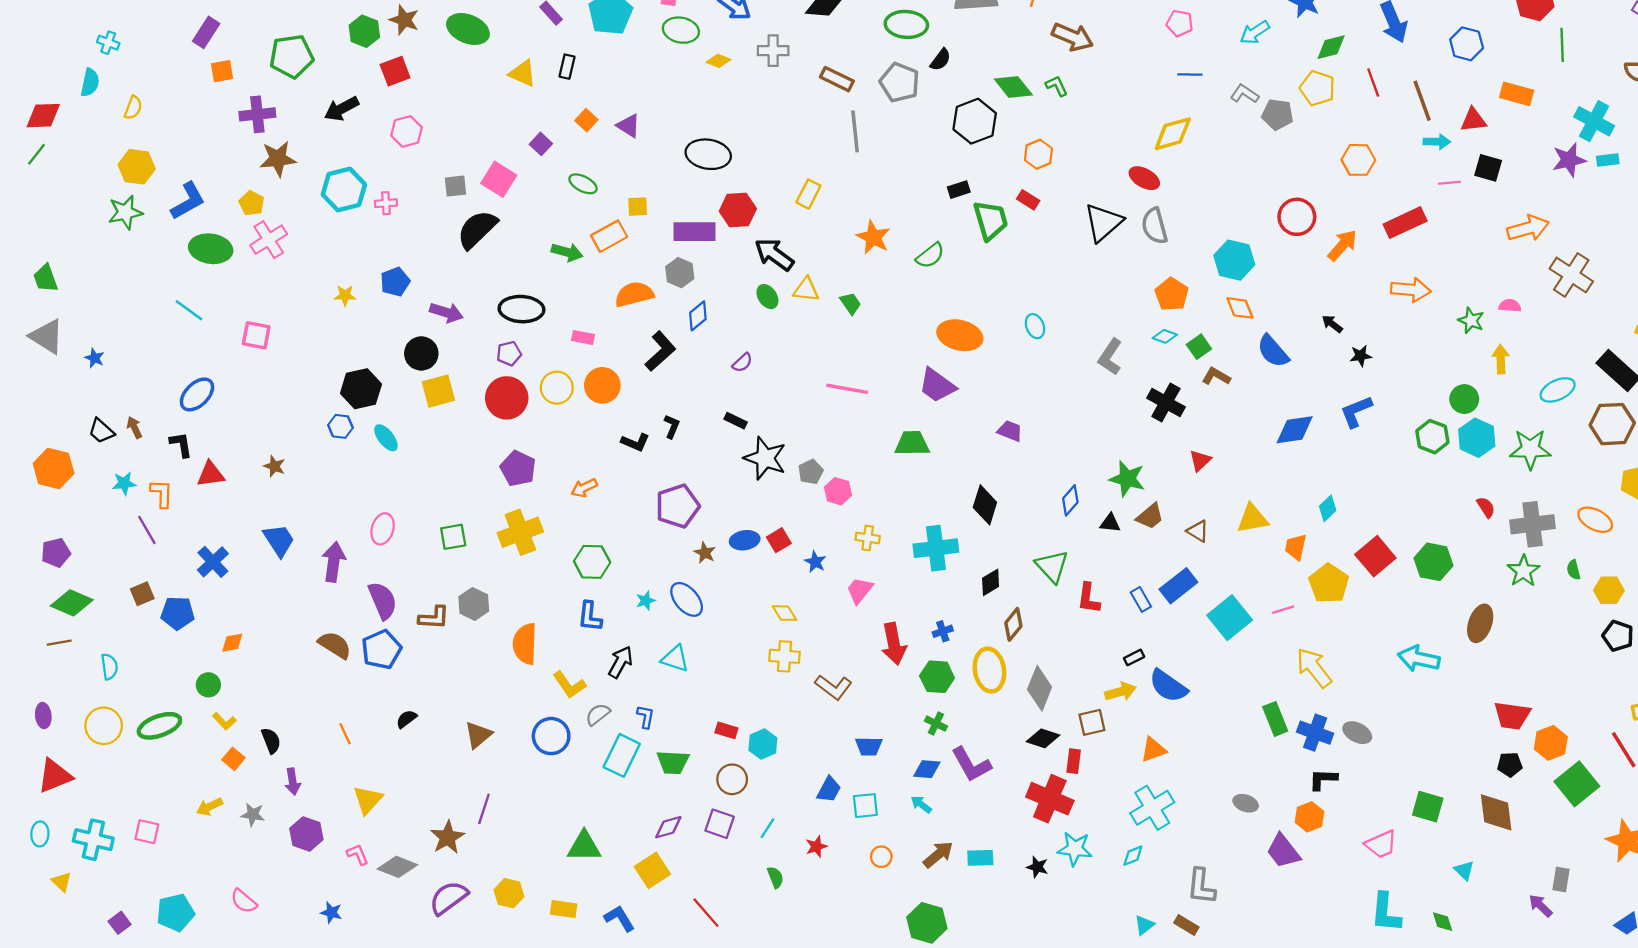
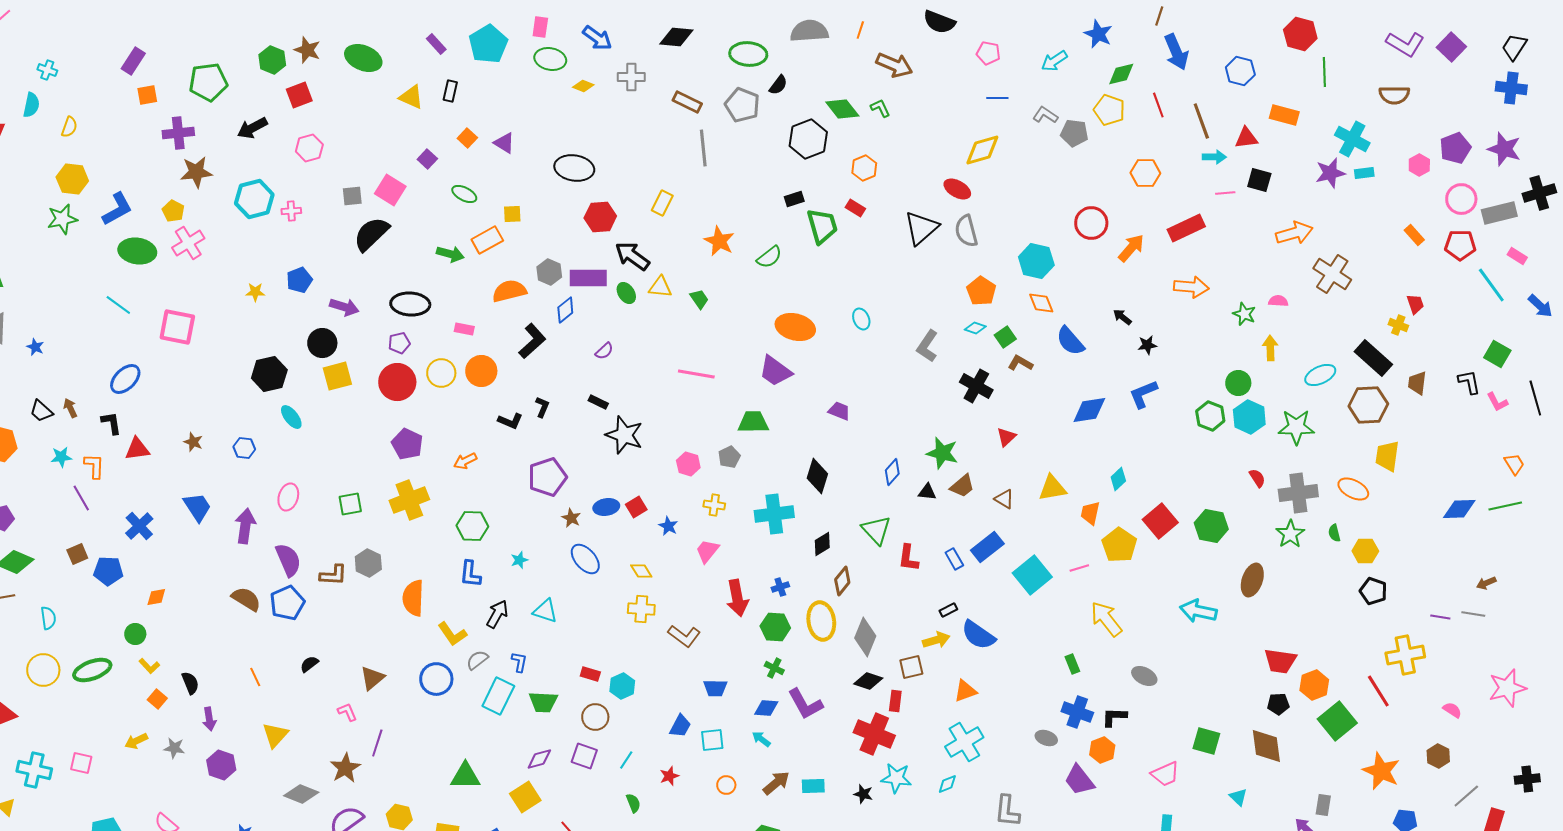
purple rectangle: (695, 232) -> (588, 278), moved
pink square: (256, 335) -> (177, 327), size x1.4
blue hexagon: (340, 426) -> (244, 448), moved
gray pentagon: (811, 472) -> (729, 457), moved
blue ellipse: (687, 599) -> (585, 559), moved
green rectangle: (1275, 719) -> (1072, 664), size x0.7
blue cross: (1315, 733) -> (1077, 712), moved
pink L-shape: (358, 854) -> (347, 712), moved

